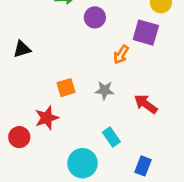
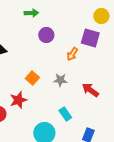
purple circle: (95, 17) -> (46, 35), moved
orange square: (66, 88) -> (32, 78), turned -32

